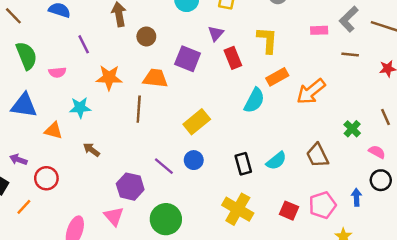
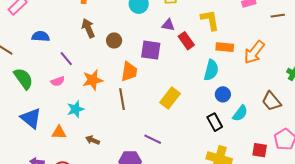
purple triangle: (216, 34) -> (168, 25), turned -48
pink semicircle: (57, 72) -> (58, 81), moved
orange rectangle: (277, 77) -> (225, 47), turned 48
orange trapezoid: (155, 78) -> (129, 72), turned 105
blue triangle: (24, 105) -> (31, 118), turned 45
blue circle: (194, 160) -> (223, 94), moved

